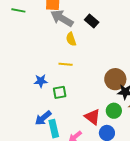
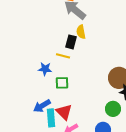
black rectangle: (92, 21) -> (71, 42), moved, turned 56
yellow line: (66, 64) -> (63, 56), moved
red triangle: (92, 117) -> (64, 112), moved

